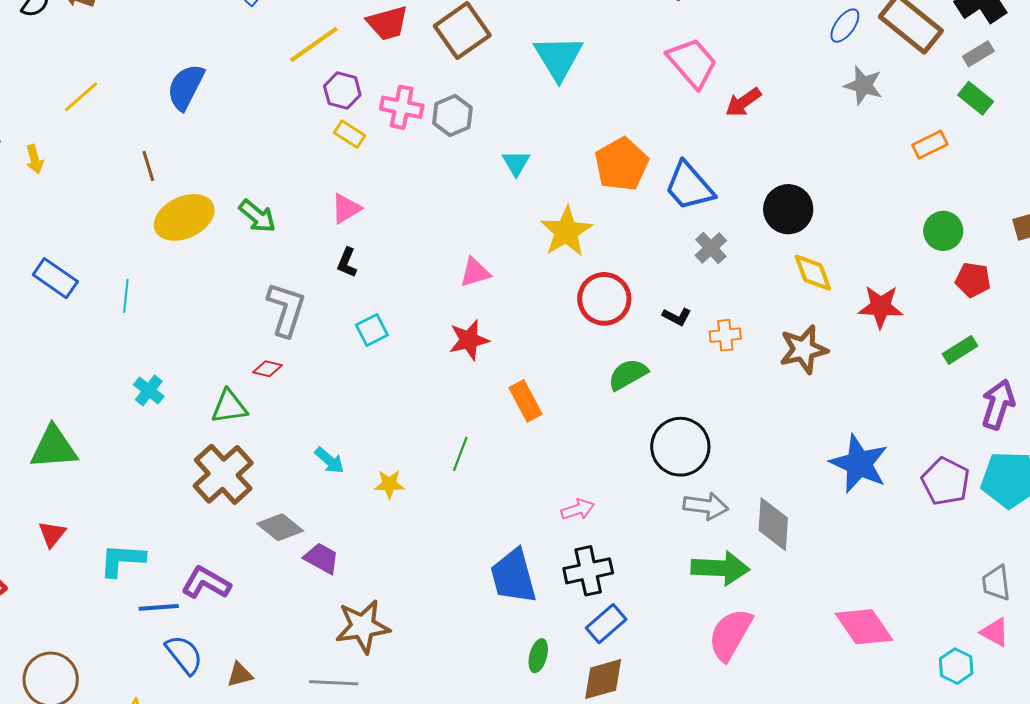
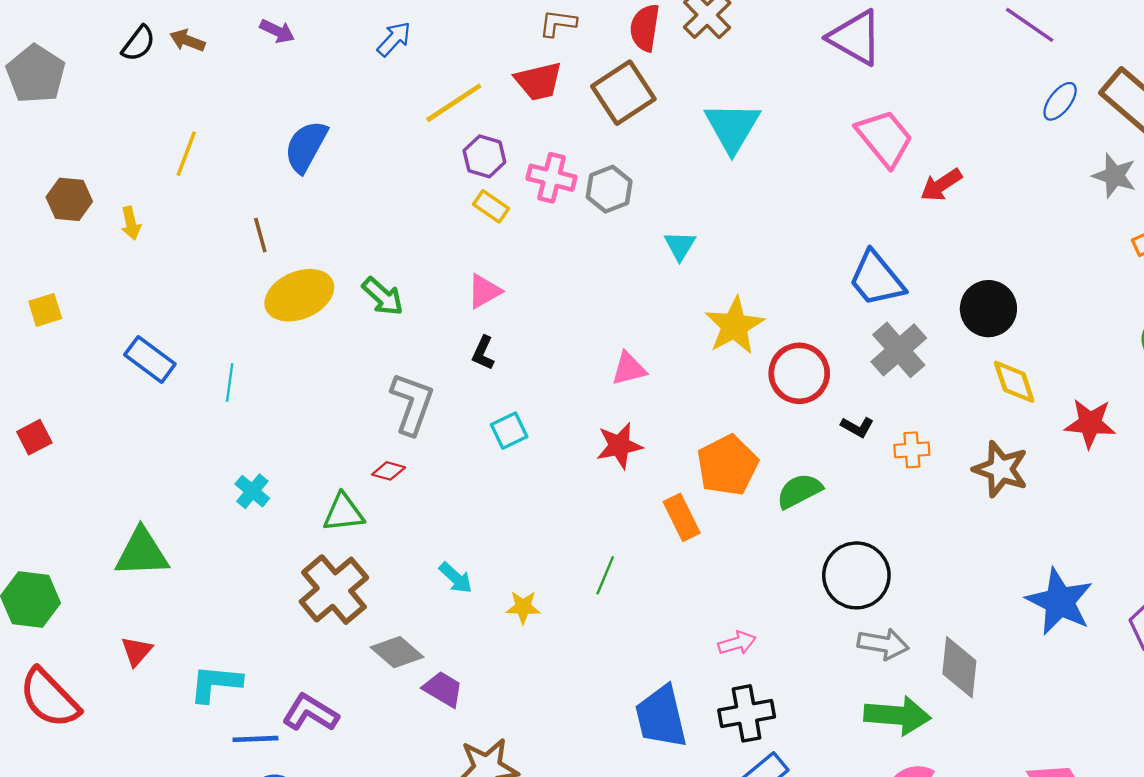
gray star: (863, 85) -> (1114, 176), moved
yellow line: (81, 97) -> (186, 154), turned -30
orange pentagon: (621, 164) -> (728, 465), moved
gray cross: (711, 248) -> (899, 350), size x1.5
red circle: (604, 299) -> (799, 373), moved
brown star: (804, 349) -> (1001, 469), turned 30

